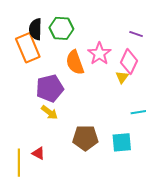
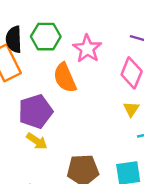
pink star: (99, 54) -> (87, 49), moved
yellow triangle: (122, 77) -> (131, 109), moved

